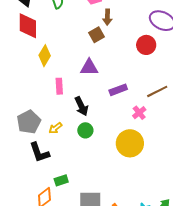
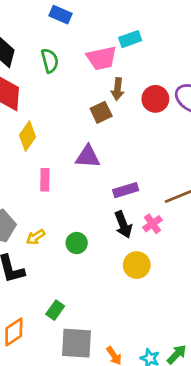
red circle: (146, 45) -> (155, 99), moved
black arrow: (81, 106) -> (123, 225), moved
yellow circle: (130, 143) -> (137, 265), size x0.7
green rectangle: (61, 180) -> (55, 310), moved, turned -40

